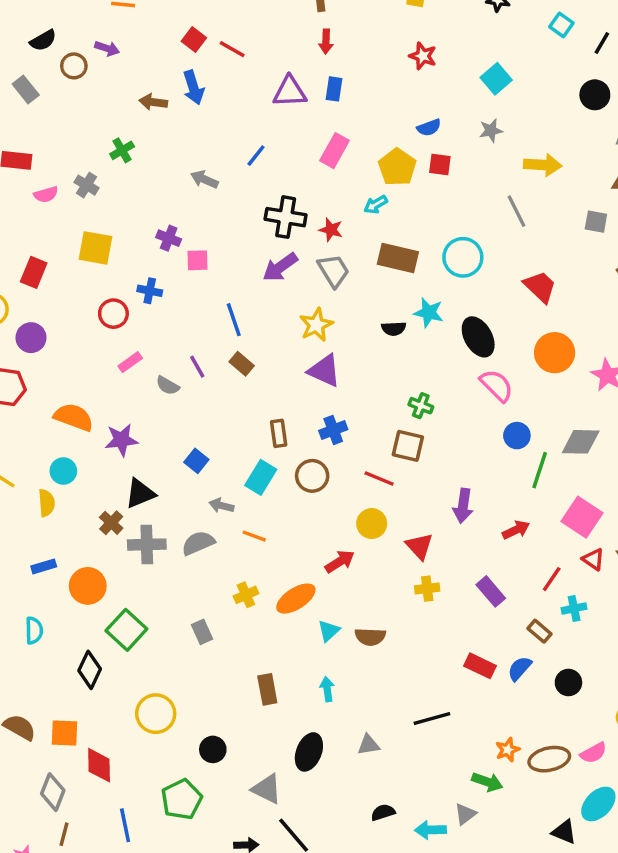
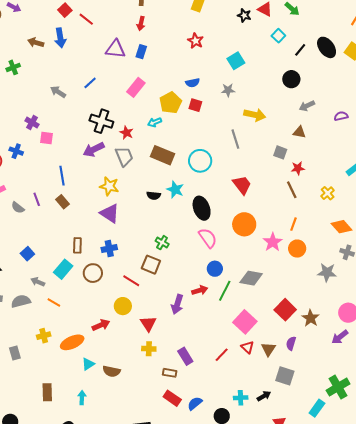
yellow star: (316, 325) -> (109, 186), turned 30
red arrow: (516, 530) -> (200, 290), moved
cyan cross: (574, 608) -> (241, 398), moved
brown rectangle: (540, 631) -> (170, 373), moved, turned -40

